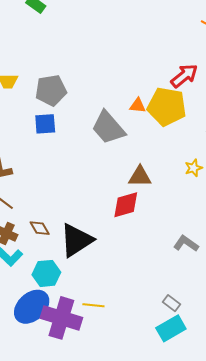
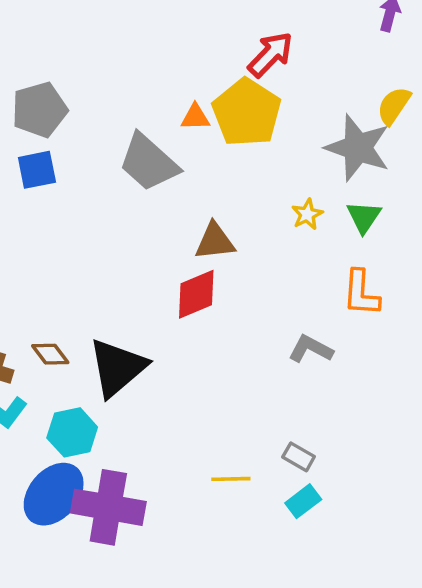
yellow pentagon: (167, 107) -> (247, 113), turned 30
yellow line: (93, 305) -> (231, 479), moved
cyan rectangle: (171, 328) -> (303, 501), size x0.7

